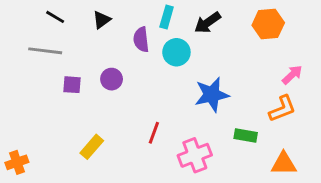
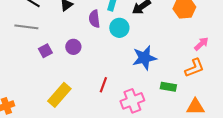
purple square: (72, 85) -> (45, 51), turned -32
yellow rectangle: (92, 147) -> (59, 95), size x1.4

